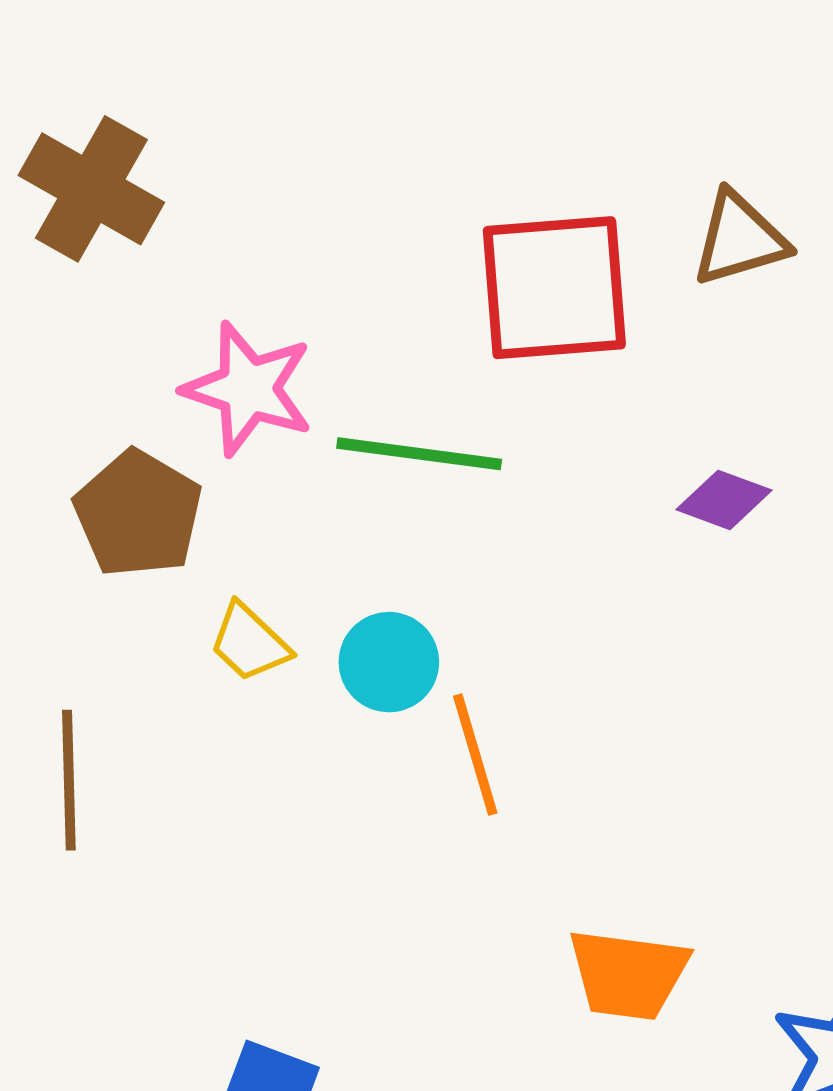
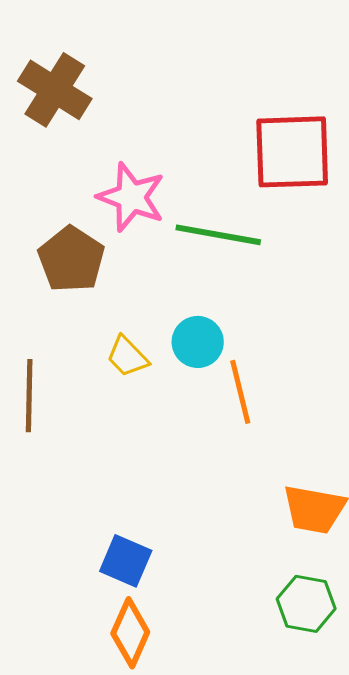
yellow trapezoid: (249, 643) -> (127, 357), moved

